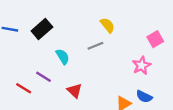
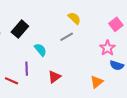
purple line: (43, 77) -> (27, 69), turned 64
red triangle: (75, 91) -> (54, 77), turned 48
blue semicircle: (144, 97) -> (117, 65), moved

